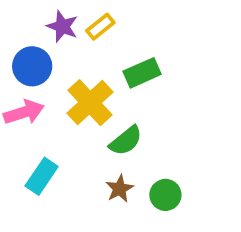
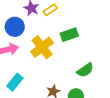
green semicircle: (126, 141) -> (85, 70), moved

